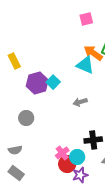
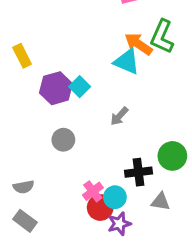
gray arrow: (80, 102) -> (119, 116), turned -32
gray circle: (26, 118) -> (63, 140), moved

